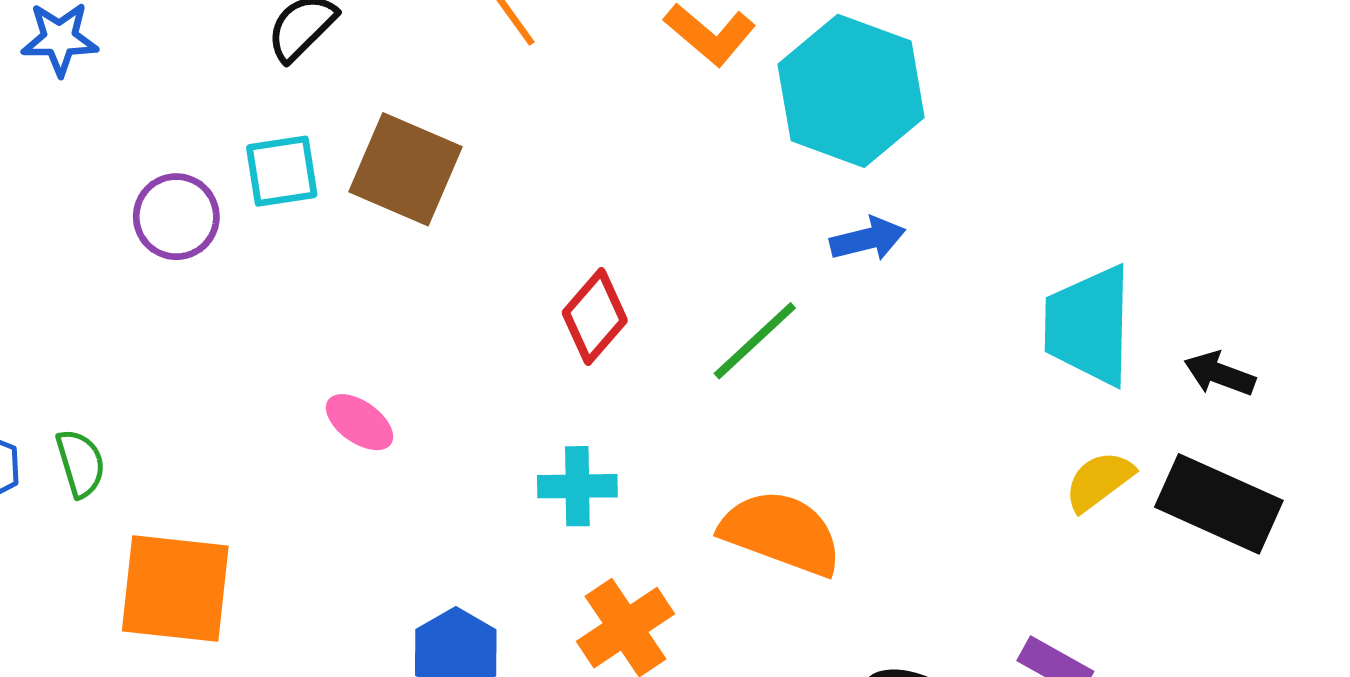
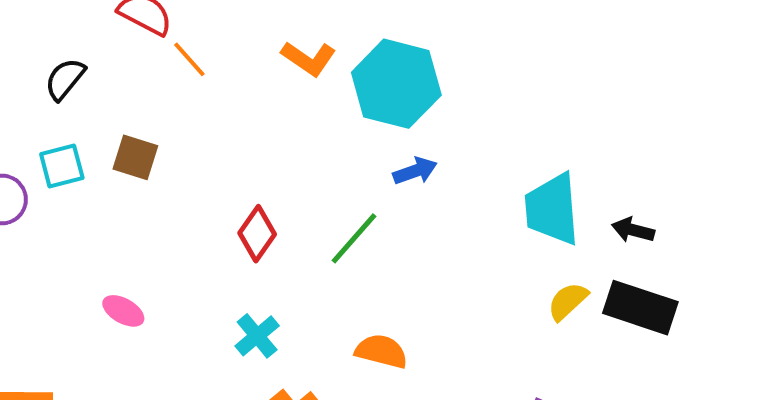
brown square: (406, 169) -> (135, 157), size x0.7
cyan cross: (577, 486) -> (257, 336), turned -33
orange semicircle: (781, 533) -> (381, 351), size x0.7

